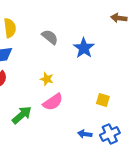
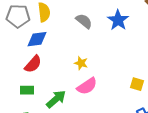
blue star: (84, 48) -> (118, 20), moved

